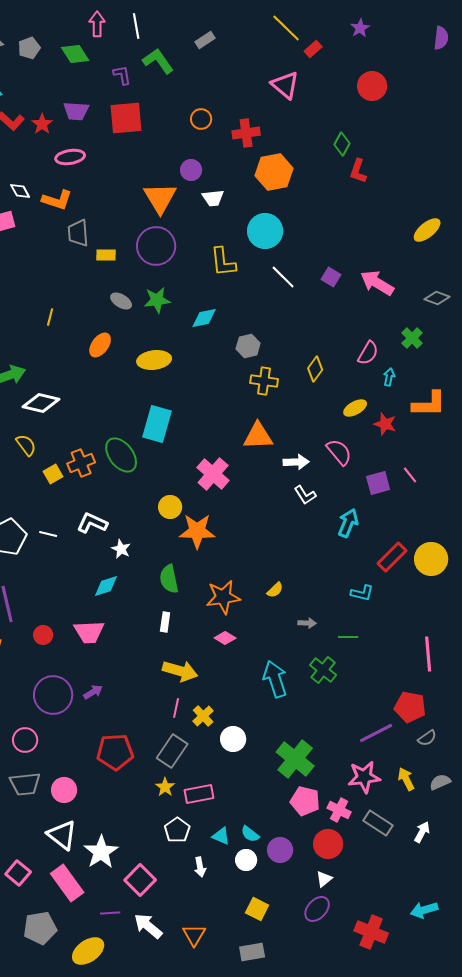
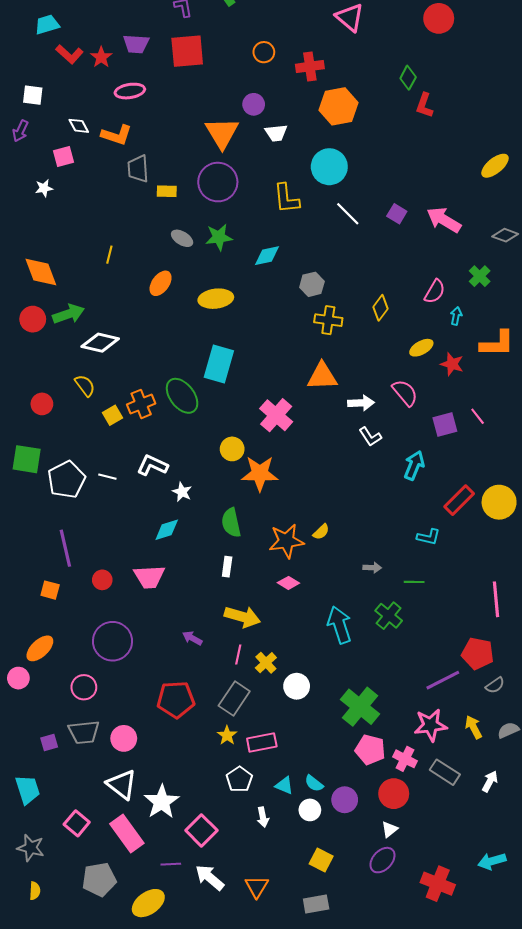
yellow semicircle: (275, 590) -> (321, 532), moved
purple arrow: (93, 692) -> (192, 638), moved, turned -120

